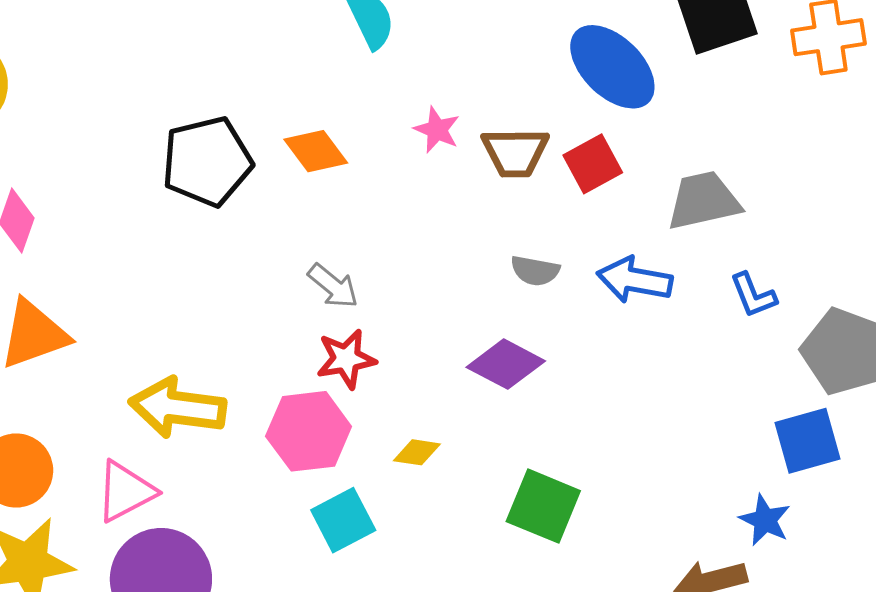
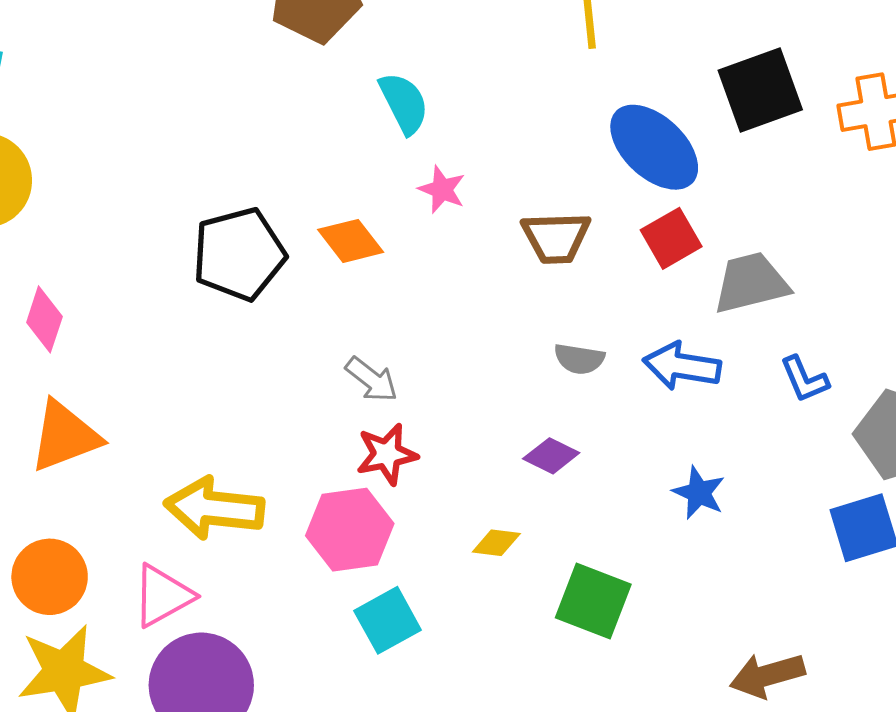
pink star: (437, 130) -> (442, 189), moved
red square: (593, 164) -> (671, 238), moved
purple diamond: (506, 364) -> (551, 456), size x0.7
yellow diamond: (417, 452) -> (496, 543), moved
blue star: (765, 520) -> (699, 493), moved

